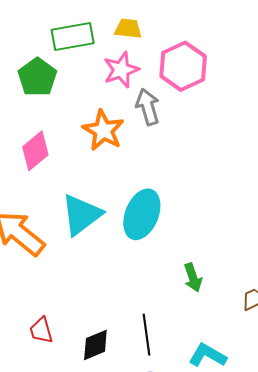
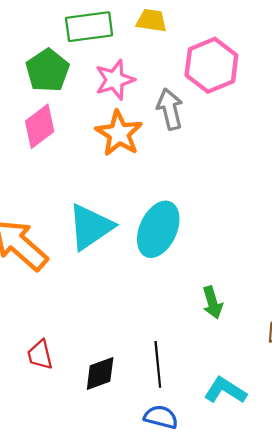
pink star: (121, 70) -> (115, 80), moved
pink diamond: (35, 151) -> (40, 126), moved

